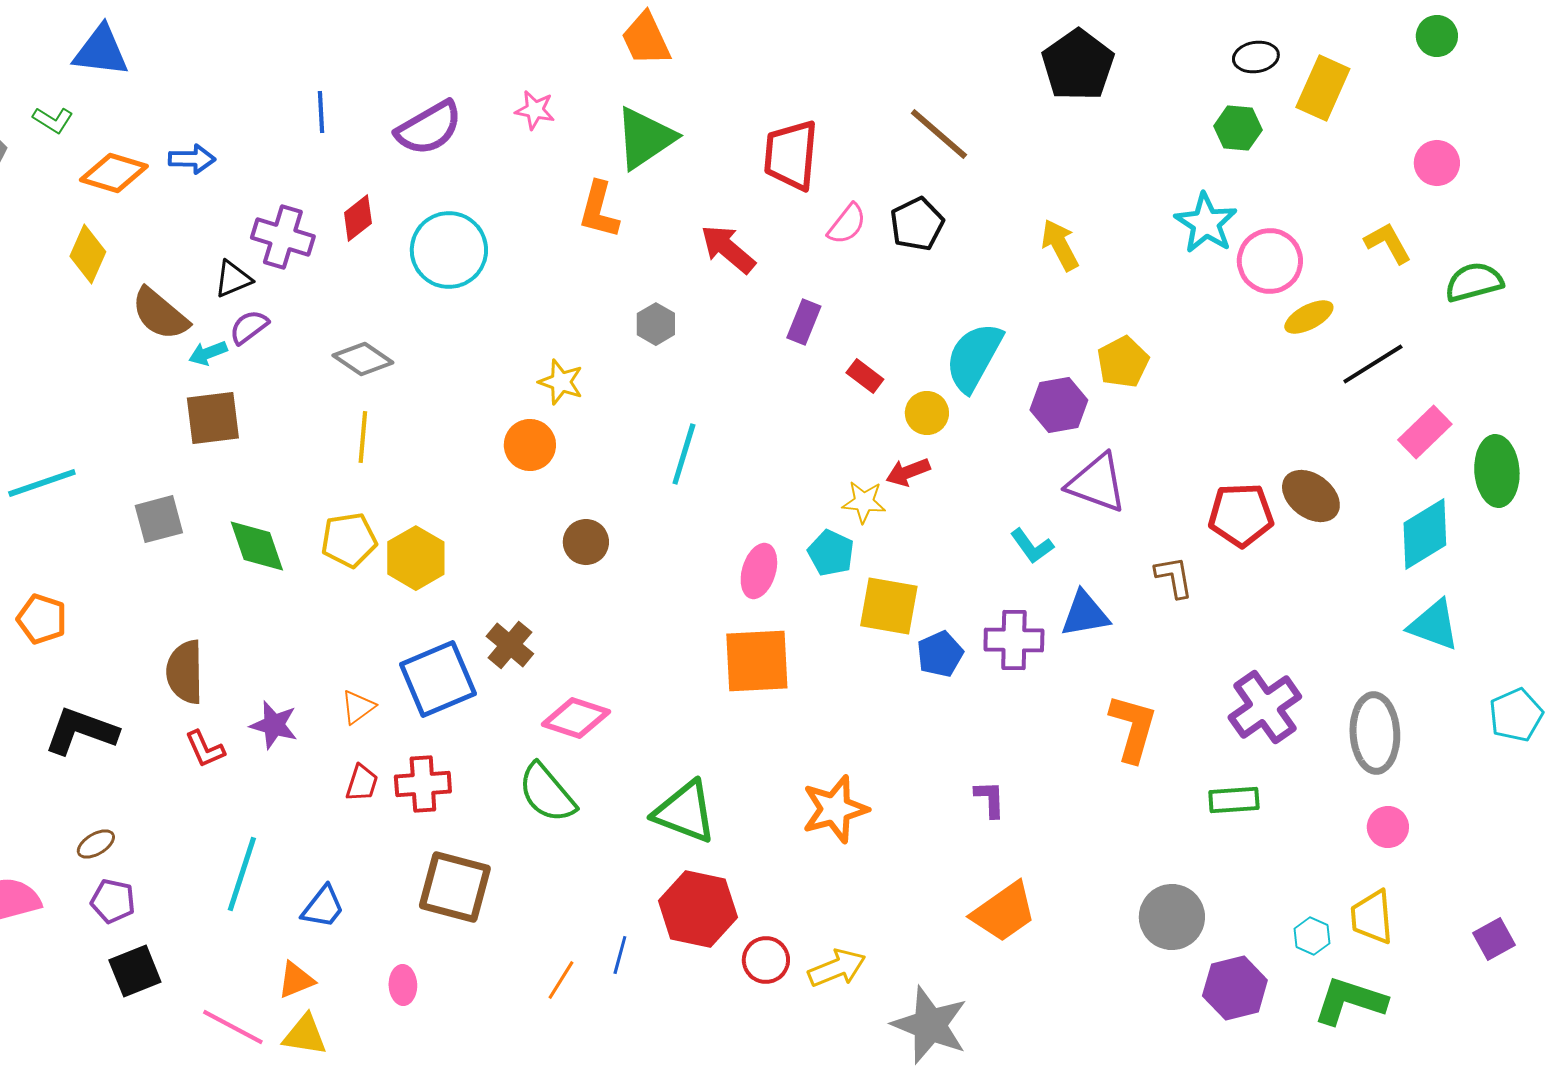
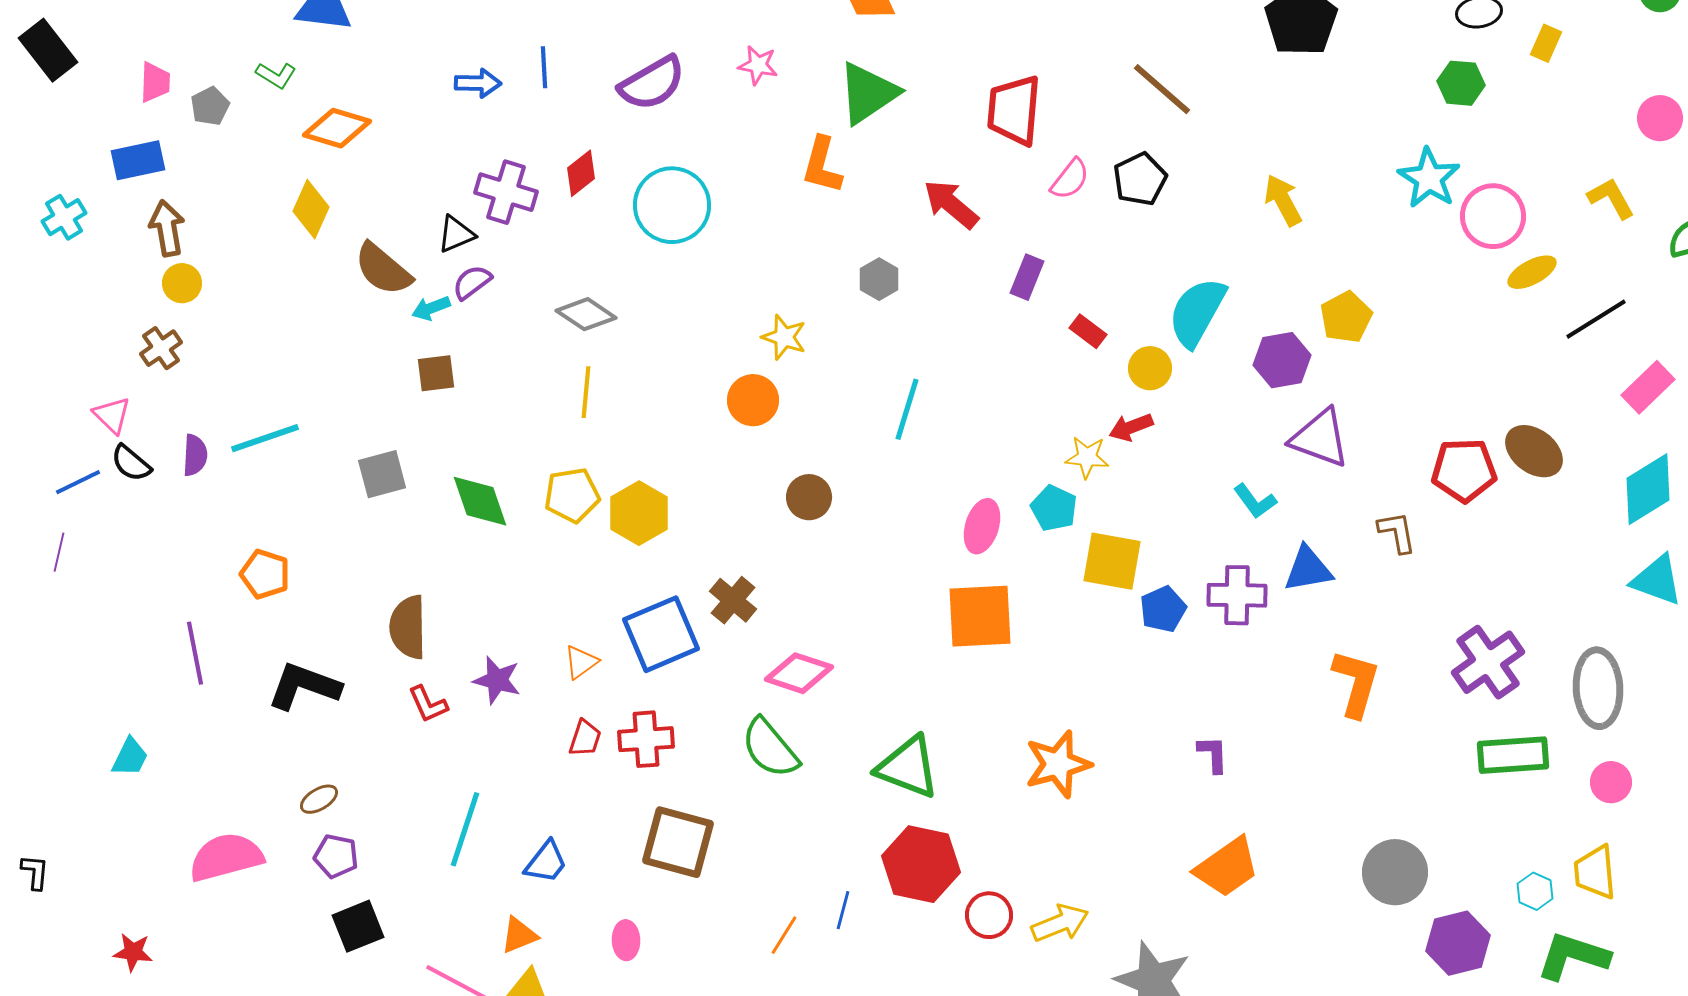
yellow rectangle: (1323, 88) -> (1546, 43), size x0.6
blue arrow: (192, 159) -> (478, 83), moved
brown square: (213, 418) -> (436, 373), size x0.7
green rectangle: (1234, 800) -> (1513, 755), moved, size x1.4

